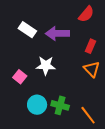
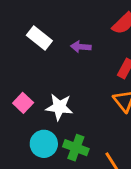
purple arrow: (57, 33) -> (81, 47), size x0.6
white star: (46, 66) -> (59, 107), moved

